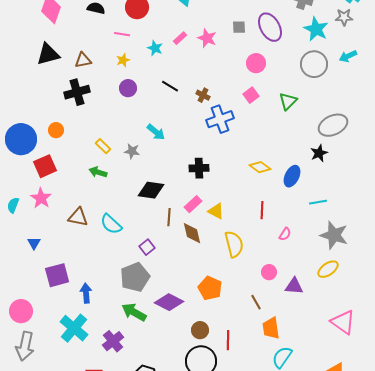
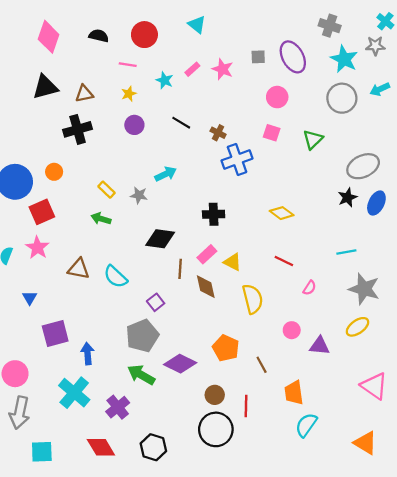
pink square: (251, 95) -> (272, 133), turned -35
cyan arrow: (156, 132) -> (166, 174), turned -66
blue ellipse: (292, 176) -> (376, 203), moved
red line: (262, 210) -> (284, 261), turned -66
brown line: (256, 302) -> (262, 365), moved

